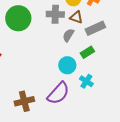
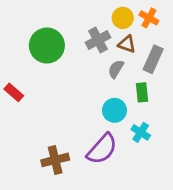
gray cross: (55, 14) -> (98, 40), turned -30
gray rectangle: (95, 28) -> (153, 59), turned -42
green rectangle: (87, 52) -> (142, 92), turned -64

